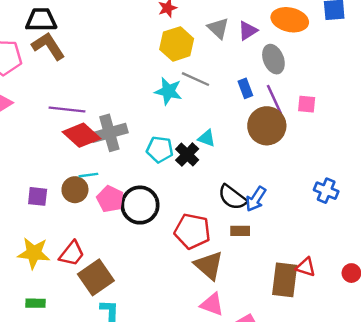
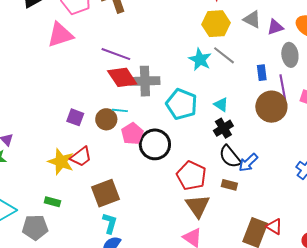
gray triangle: (218, 28) -> (252, 19), turned -30
cyan pentagon: (160, 149) -> (182, 104), size x1.4
black cross: (187, 155) -> (223, 128), moved
red trapezoid: (72, 254) -> (81, 157), moved

